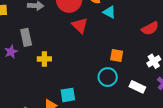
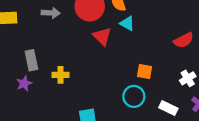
cyan triangle: (109, 12) -> (127, 23), moved
gray rectangle: (26, 37) -> (31, 60), moved
purple star: (11, 52) -> (24, 83), moved

